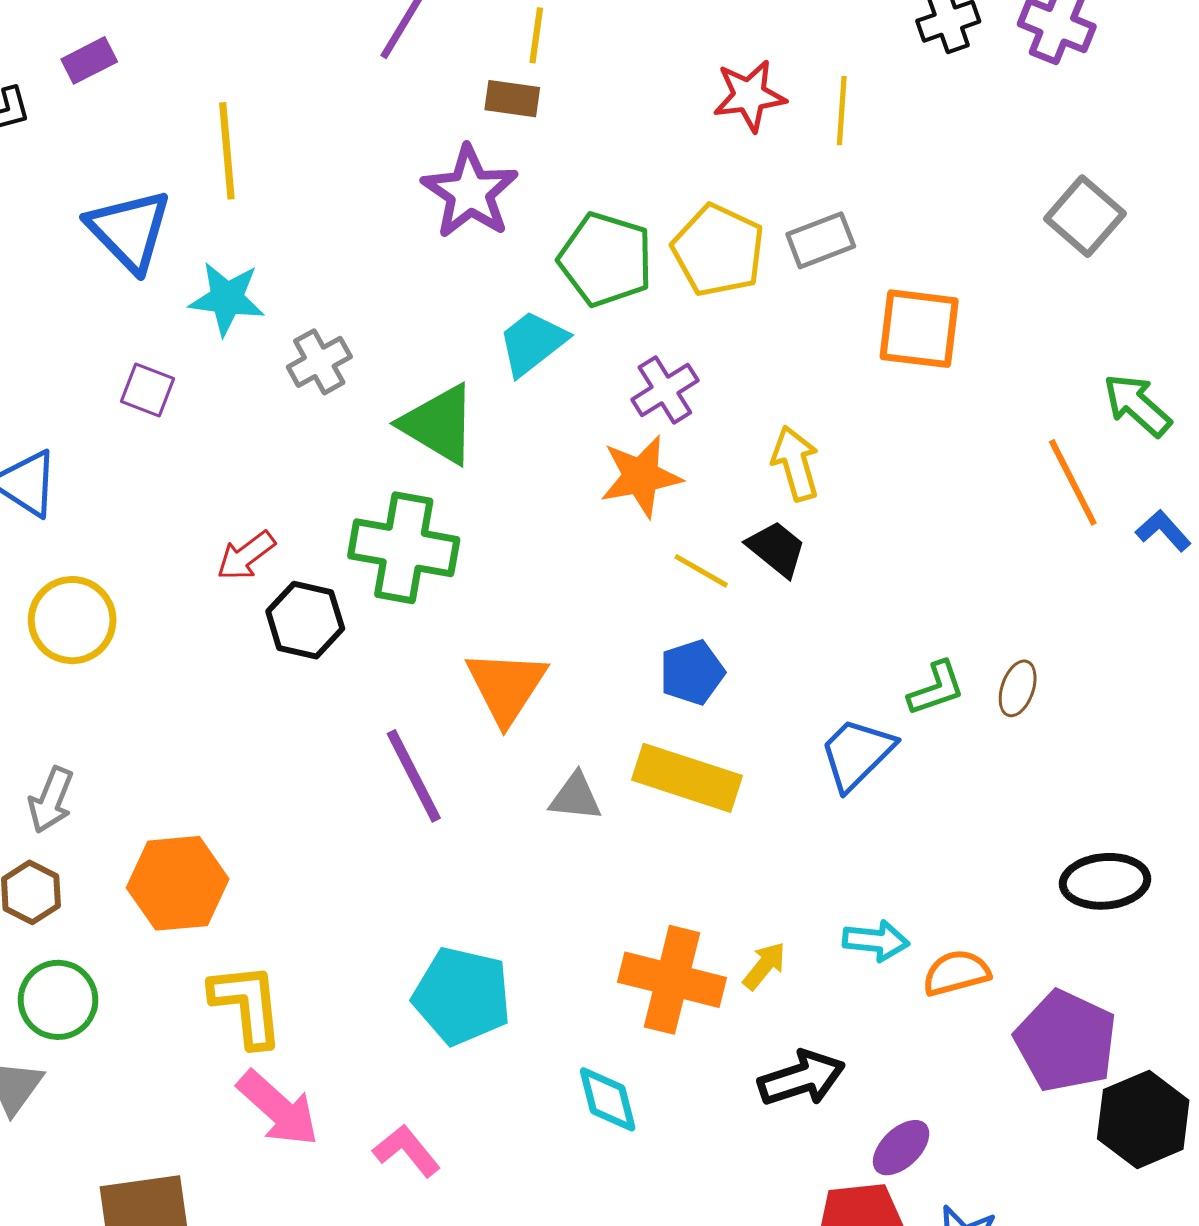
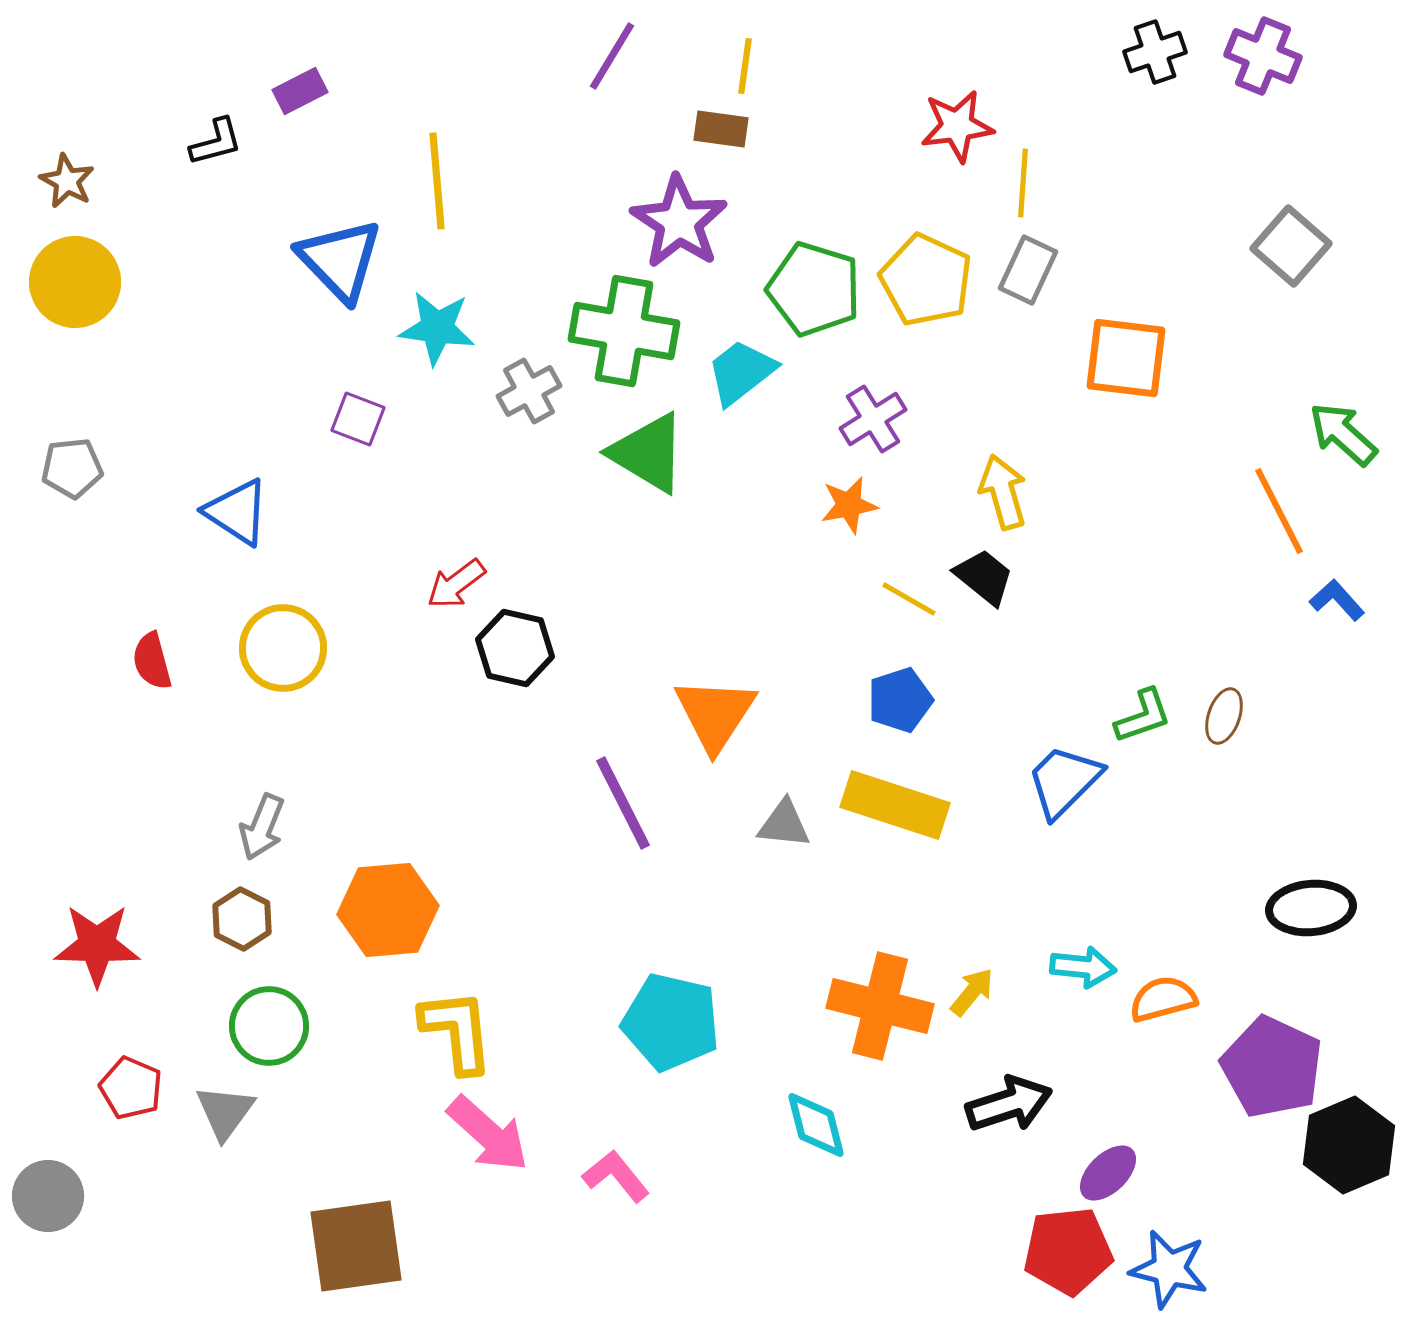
yellow line: (842, 111) -> (1023, 183), moved
gray rectangle: (821, 240) -> (1028, 270), turned -44
orange star: (641, 476) -> (849, 505), size x0.7
blue L-shape: (1163, 531) -> (1337, 600), moved
green cross: (404, 548) -> (624, 331), moved

